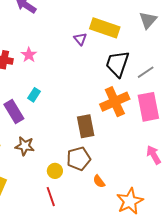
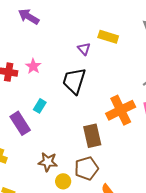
yellow rectangle: (105, 28) -> (108, 37), size x0.7
black trapezoid: (117, 64) -> (74, 81), moved
brown star: (25, 146) -> (48, 162), moved

